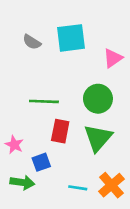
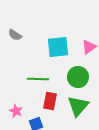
cyan square: (71, 38) -> (58, 47), moved
gray semicircle: (32, 42) -> (15, 35), moved

